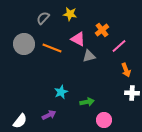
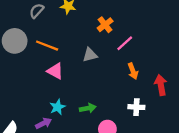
pink triangle: (78, 39) -> (55, 71), moved
cyan star: (61, 92) -> (58, 107), moved
white cross: (132, 93) -> (136, 107), moved

